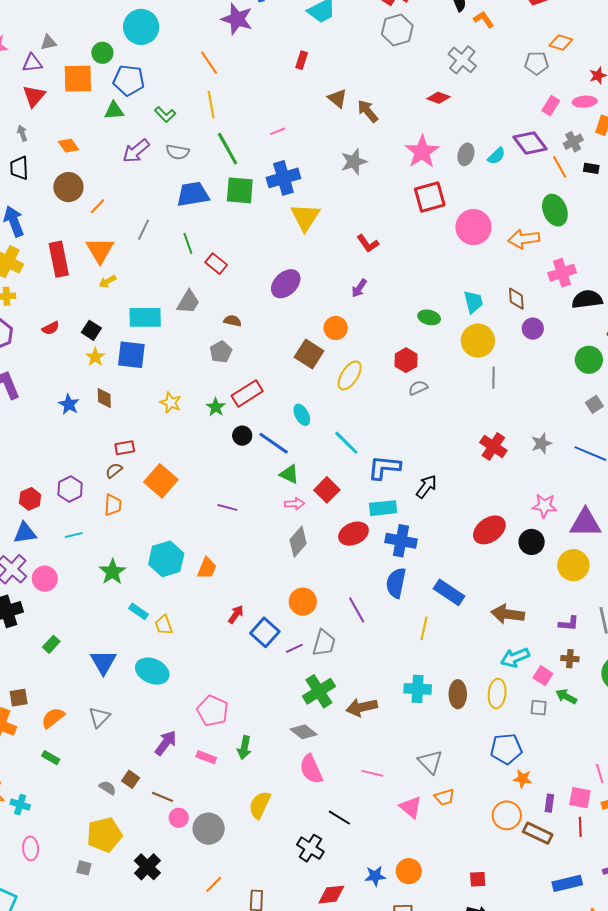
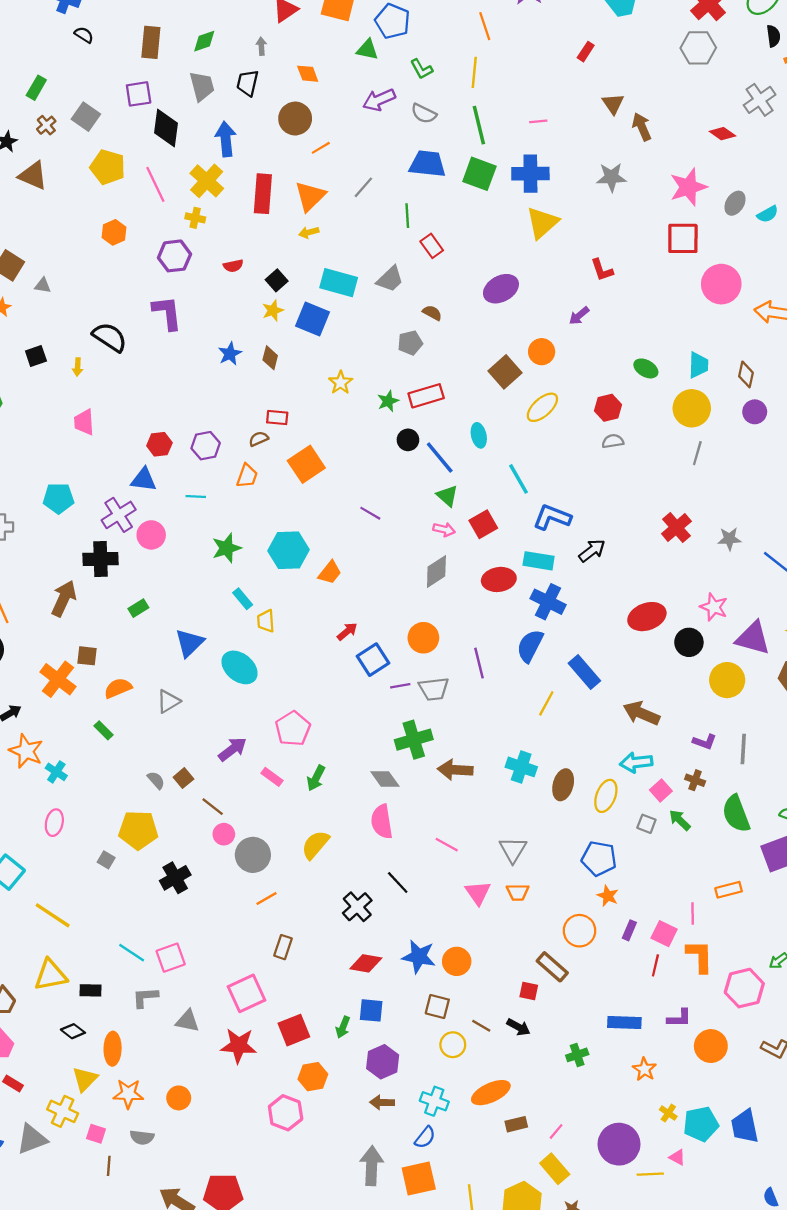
gray trapezoid: (324, 643) -> (434, 689), turned 52
brown rectangle: (538, 833) -> (552, 967), moved
blue star: (375, 876) -> (419, 957), size x1.4
orange line: (214, 884) -> (267, 899), moved

